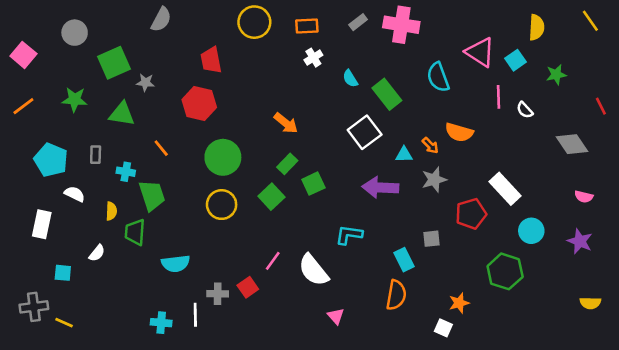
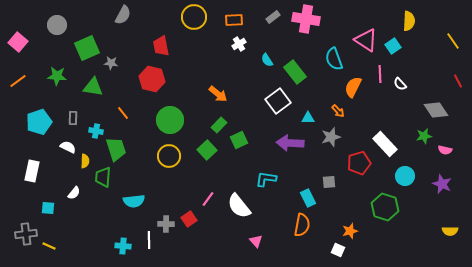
yellow line: (590, 21) -> (453, 41), moved
green star: (556, 75) -> (424, 136), moved
orange semicircle: (459, 132) -> (353, 87), moved, turned 100
orange arrow: (430, 145) -> (338, 111), moved
cyan pentagon: (51, 160) -> (39, 122), turned 30
white semicircle: (75, 194) -> (68, 147), moved

